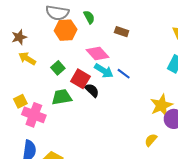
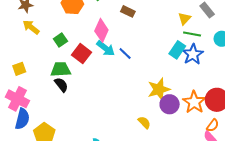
pink diamond: (98, 54) -> (101, 30), turned 60
black semicircle: (92, 90) -> (61, 85), moved
pink cross: (34, 115) -> (17, 99), moved
yellow semicircle: (151, 140) -> (144, 122), turned 88

